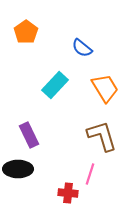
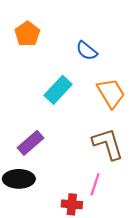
purple rectangle: (29, 135) -> (30, 143), turned 75

